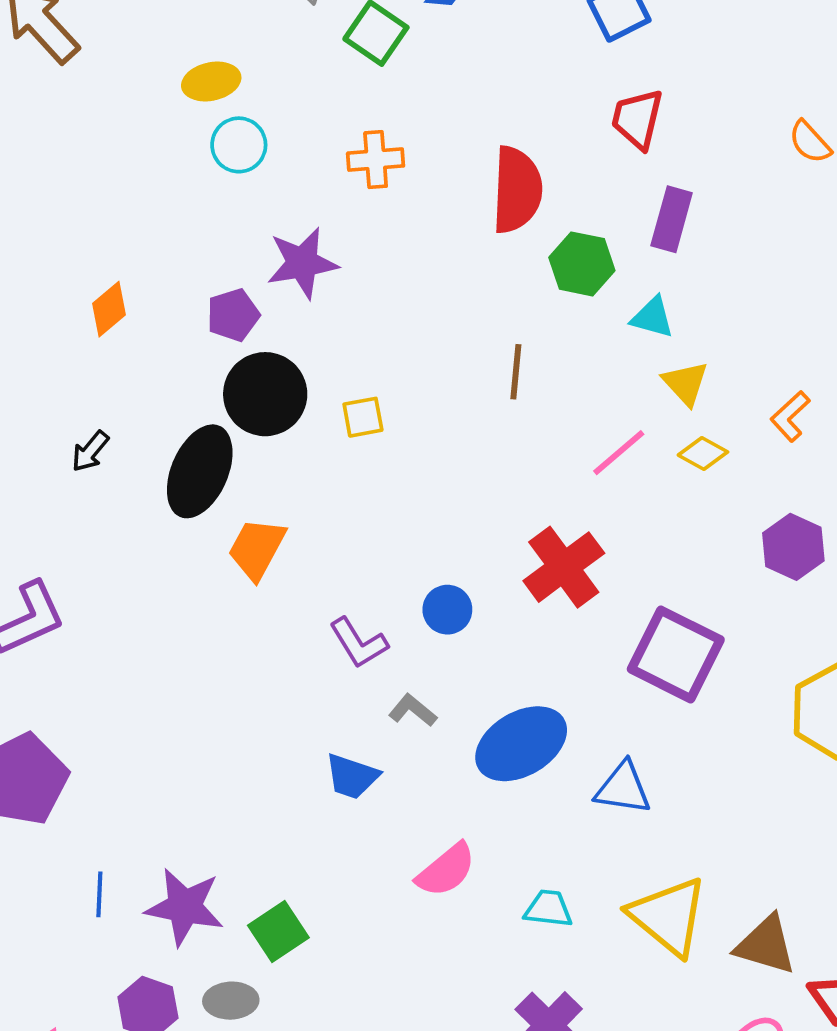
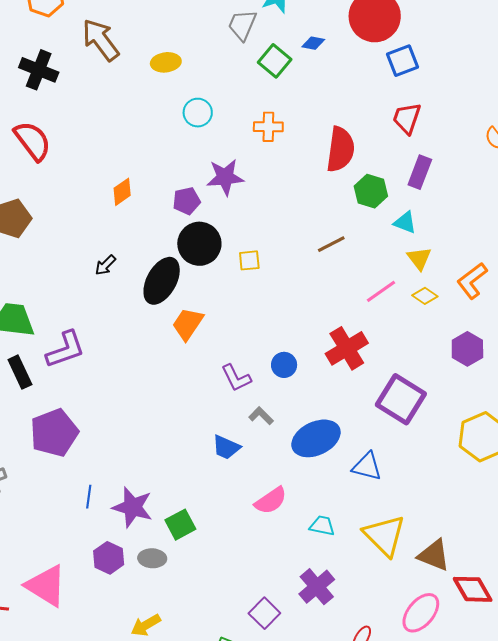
yellow ellipse: (211, 81) -> (166, 62), moved
brown line: (516, 372) -> (331, 244), turned 52
orange L-shape: (790, 416) -> (472, 281), size x1.4

